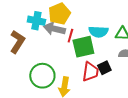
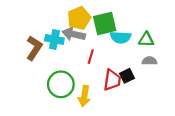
cyan cross: (36, 21) -> (54, 40), moved
red line: (70, 36) -> (91, 57), moved
green square: (83, 47) -> (105, 23), moved

